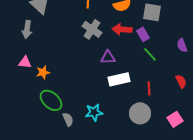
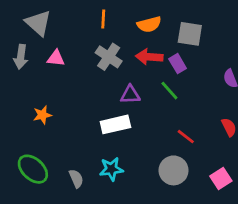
green line: (150, 54) -> (169, 91), moved
pink triangle: (25, 62) -> (56, 58), moved
white rectangle: (119, 79) -> (115, 124), moved
red line: (149, 88) -> (186, 137), turned -48
green ellipse: (51, 100) -> (33, 169), moved

